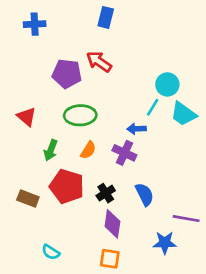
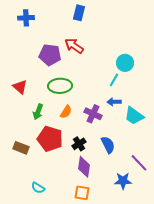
cyan trapezoid: (183, 114) -> (134, 116), moved
blue arrow: (137, 129) -> (114, 102), moved
purple line: (186, 219) -> (139, 163), turned 36

